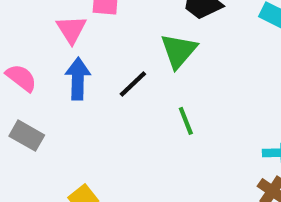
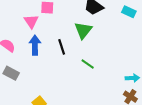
black line: (133, 84) -> (62, 47), turned -63
green line: (186, 121) -> (88, 64), turned -32

